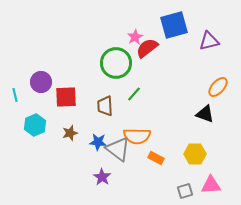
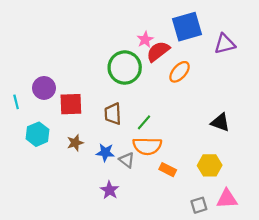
orange ellipse: (218, 87) -> (180, 72), moved
green line: (134, 94) -> (144, 122), moved
gray triangle: (118, 149) -> (127, 160), size x0.6

